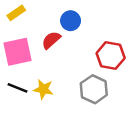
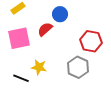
black line: (18, 88) -> (21, 78), moved

